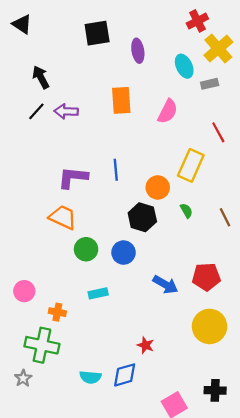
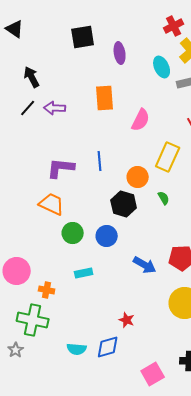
pink semicircle: (168, 111) -> (141, 120), moved
pink circle: (24, 291) -> (17, 271), size x1.4

